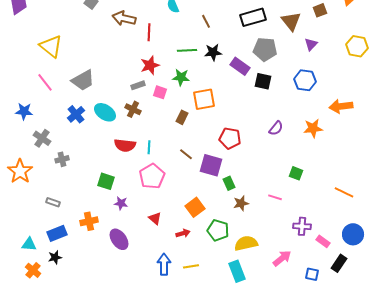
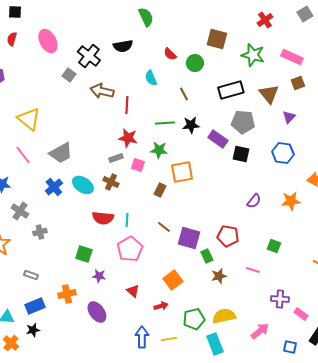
red star: (150, 65) -> (128, 138), turned 30
red pentagon: (230, 138) -> (228, 236), moved
green pentagon: (218, 230) -> (194, 319), moved, turned -30

